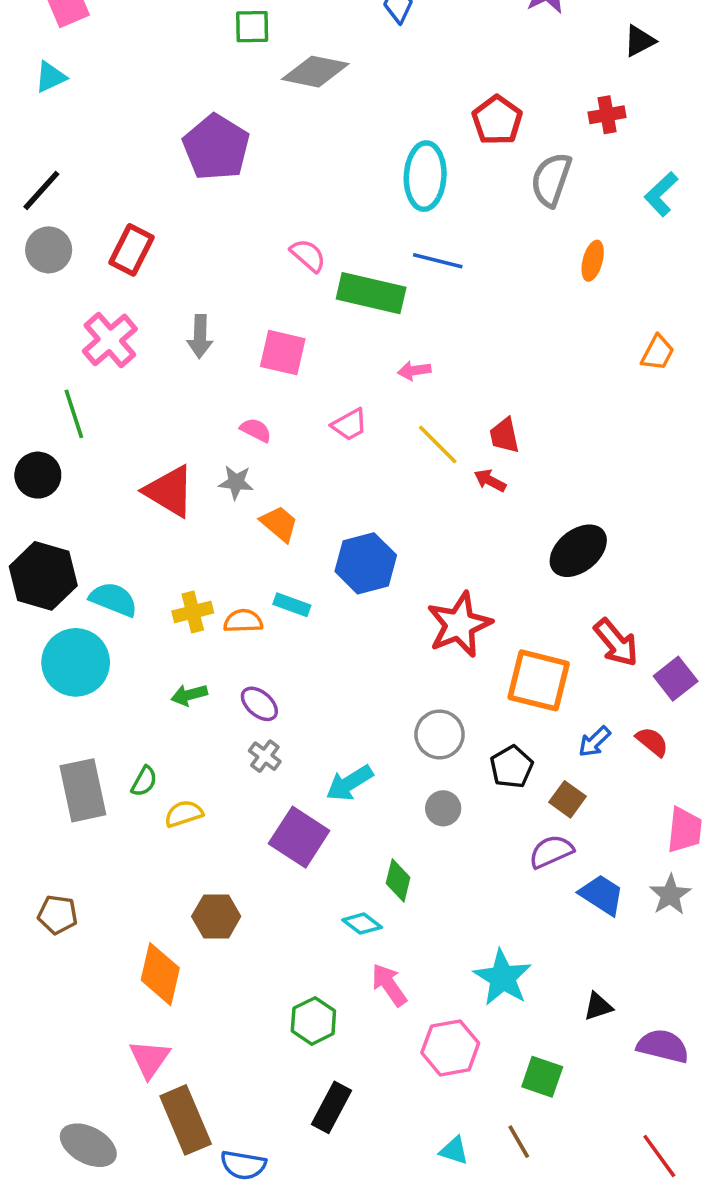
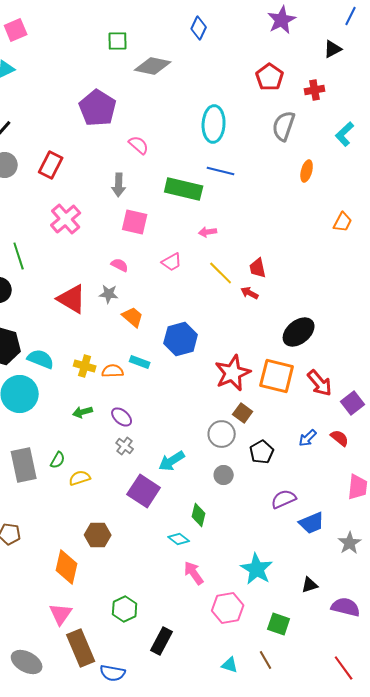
red pentagon: (497, 120) -> (270, 77), moved
pink semicircle: (308, 255) -> (139, 145), moved
gray arrow: (200, 336) -> (119, 185), moved
pink cross: (110, 340) -> (66, 219), moved
yellow cross: (193, 612) -> (85, 366), turned 30
orange square: (539, 680) -> (277, 376), moved
brown square: (567, 799) -> (243, 413), moved
blue trapezoid: (602, 895) -> (312, 523), turned 124
gray star: (670, 895) -> (350, 543), moved
green hexagon: (313, 1021) -> (125, 609), moved

